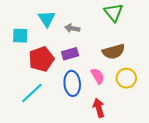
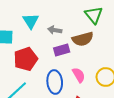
brown semicircle: (114, 52) -> (83, 39), moved
purple rectangle: (70, 54) -> (62, 50), moved

